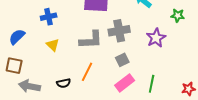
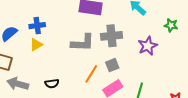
blue cross: (49, 17) -> (37, 26), moved
yellow triangle: (53, 45) -> (36, 45), moved, turned 40
orange line: (87, 72) -> (91, 74), moved

